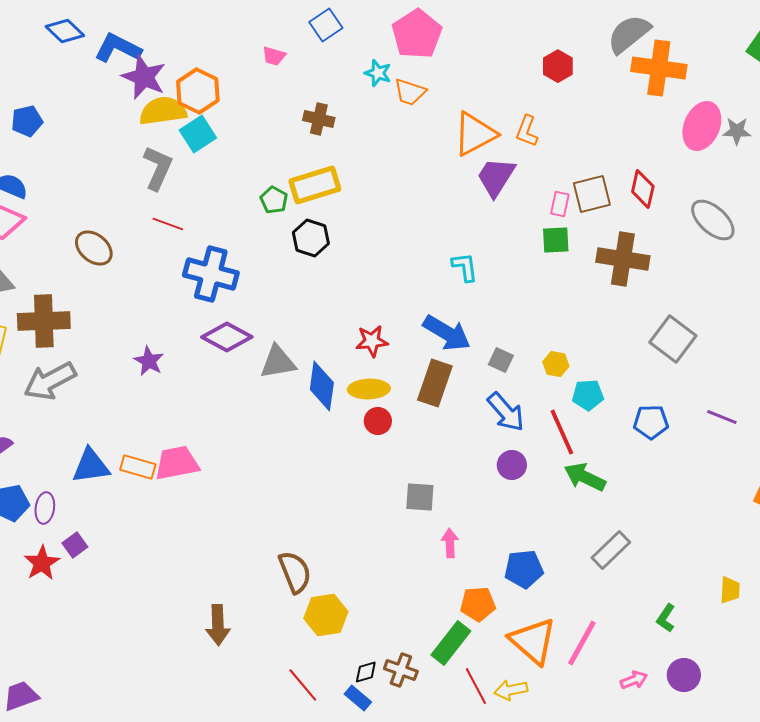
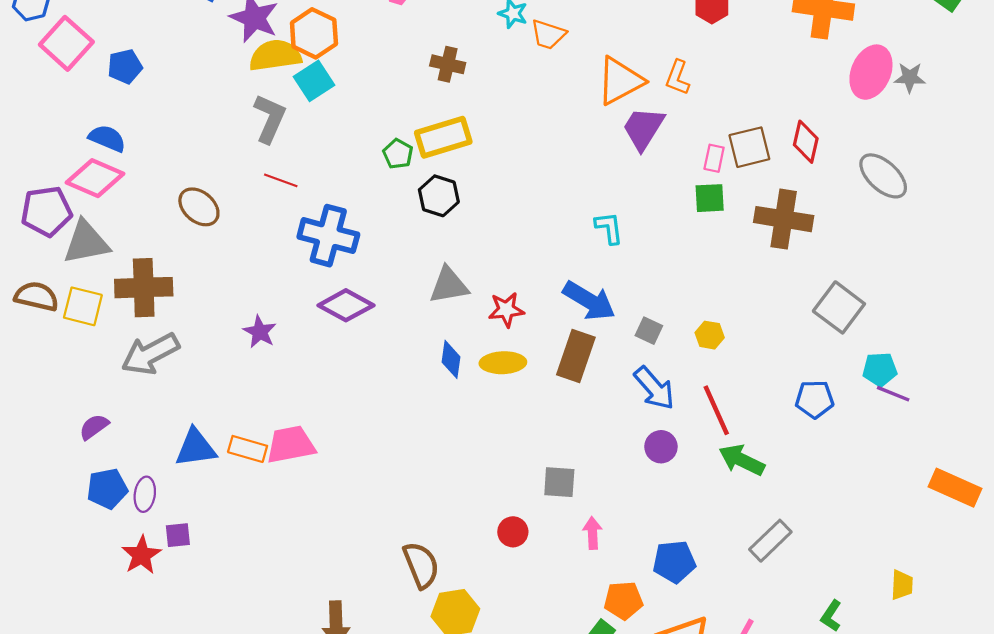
gray triangle: (278, 362) -> (449, 285), moved
blue diamond: (322, 386) -> (451, 359), size x0.7
cyan pentagon: (588, 395) -> (880, 369), moved
red circle: (378, 421) -> (513, 532), moved
purple square: (75, 545) -> (178, 535), turned 30

